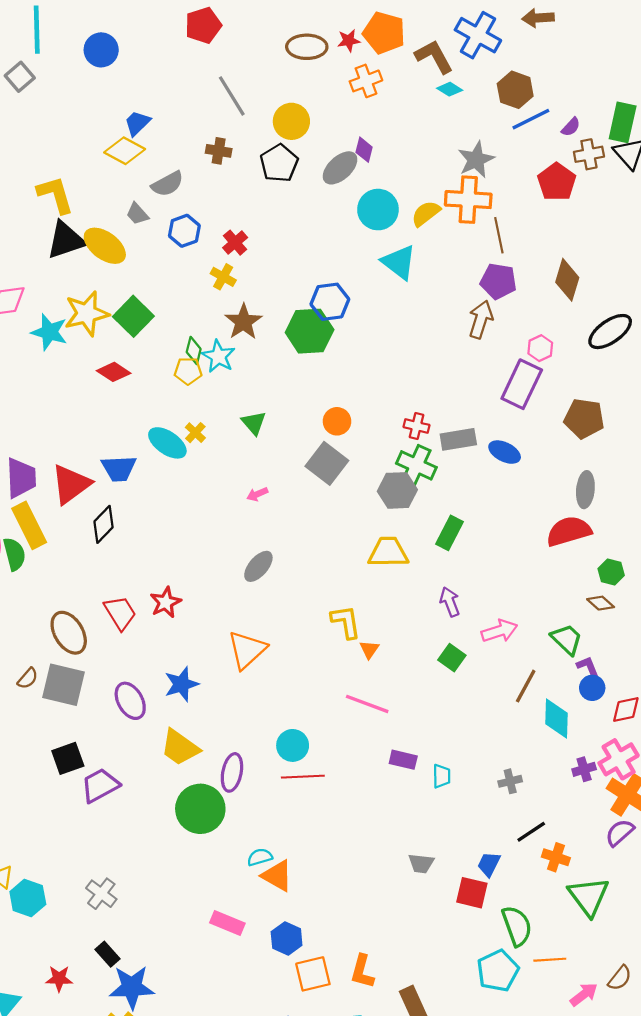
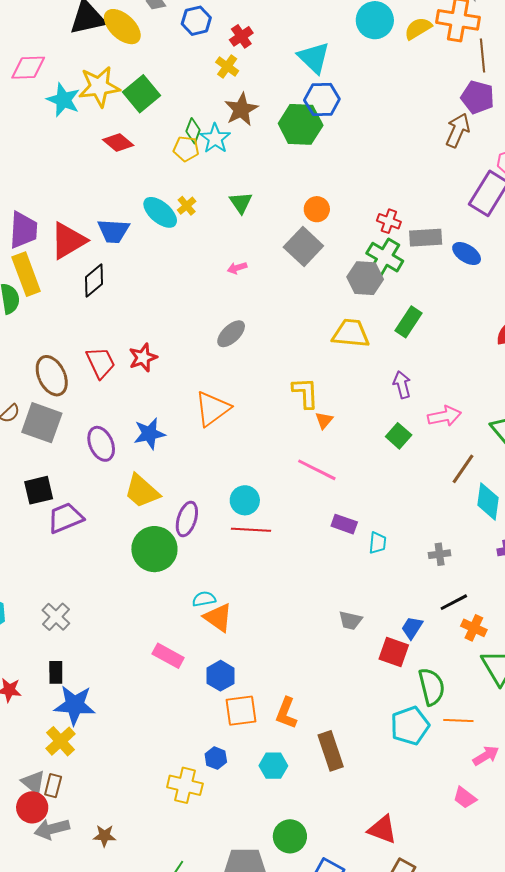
cyan triangle: (399, 262) -> (314, 58), moved
black rectangle: (108, 954) -> (56, 672), turned 35

